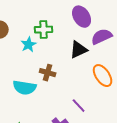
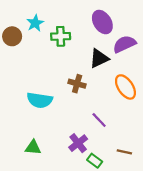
cyan star: (29, 45) -> (35, 23), moved
brown cross: (48, 73) -> (77, 84), moved

